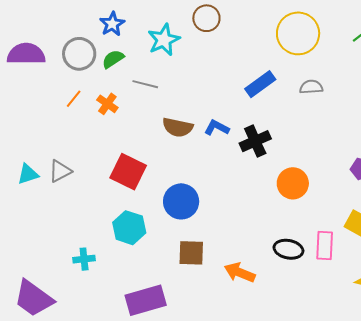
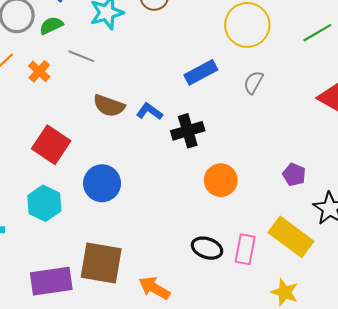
gray semicircle: (311, 87) -> (253, 82), turned -65
brown square: (191, 253) -> (101, 263), moved, size x1.5
orange arrow: (240, 273) -> (154, 288), moved

